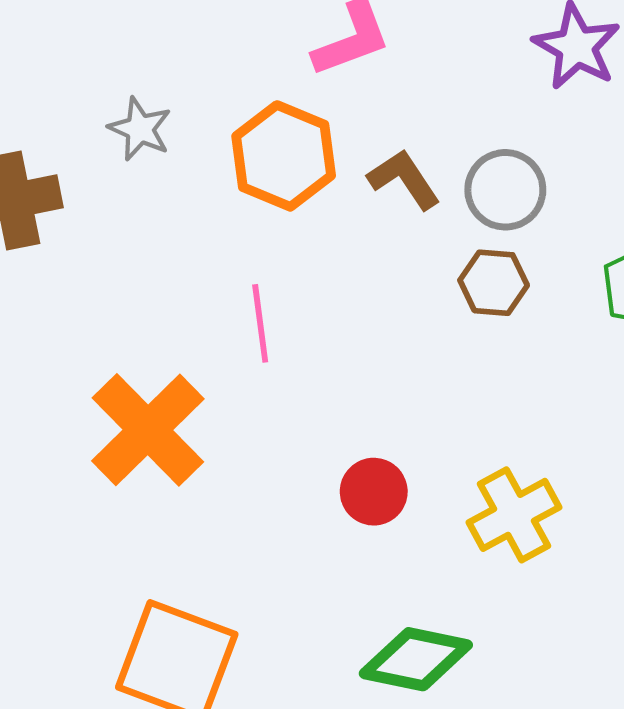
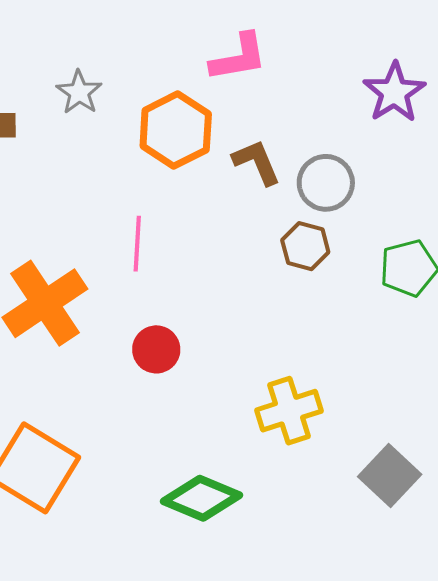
red circle: (374, 492) -> (156, 349), moved

